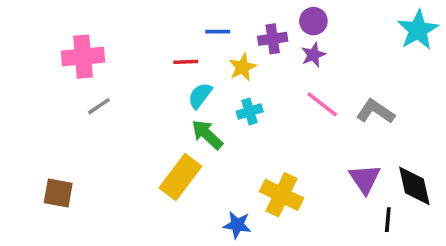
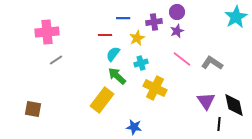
yellow cross: (281, 195) -> (155, 88), moved

